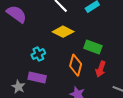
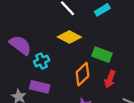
purple semicircle: (17, 14) -> (20, 45), moved
orange diamond: (76, 65) -> (82, 74), turned 30

